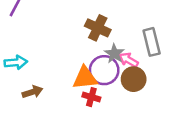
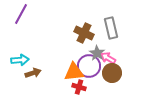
gray rectangle: (152, 42) -> (111, 28), moved
brown arrow: (32, 92) -> (33, 73), moved

